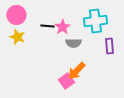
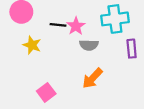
yellow star: (17, 37) -> (32, 45), moved
pink square: (66, 81) -> (46, 92), moved

